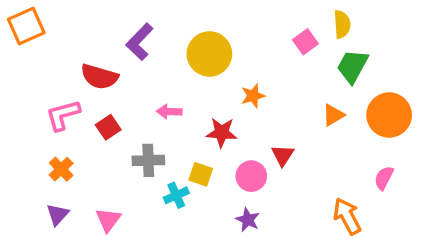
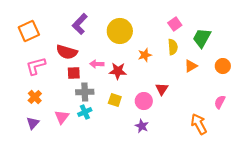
yellow semicircle: (342, 24) -> (173, 47), moved
orange square: (26, 26) -> (29, 31), moved
red semicircle: (99, 77) -> (67, 52), moved
orange circle: (389, 115) -> (223, 66), size x0.6
red square: (108, 127) -> (74, 73), moved, turned 32
red star: (222, 132) -> (118, 71), moved
cyan cross: (176, 195) -> (85, 112), moved
pink triangle: (108, 220) -> (62, 117), moved

